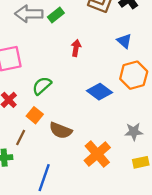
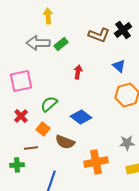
blue diamond: (100, 92) -> (81, 117), moved
brown line: (21, 138) -> (31, 148), turned 56
orange cross: (97, 154) -> (96, 162), turned 30

